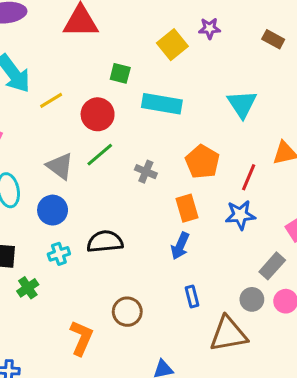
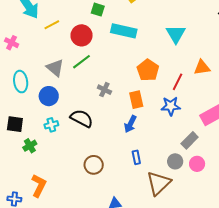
gray cross: (146, 172) -> (104, 90), moved
black semicircle: (105, 242) -> (82, 118), turned 30
brown triangle: (228, 334) -> (159, 183), turned -36
orange L-shape: (81, 338) -> (39, 186), moved

